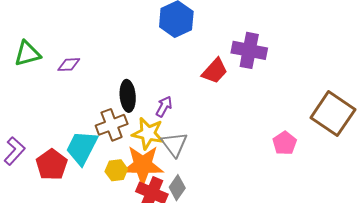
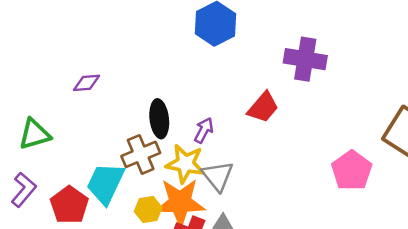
green triangle: (27, 54) -> (35, 134), moved
red trapezoid: (215, 71) -> (263, 107), moved
pink pentagon: (285, 143) -> (352, 171), size x1.4

